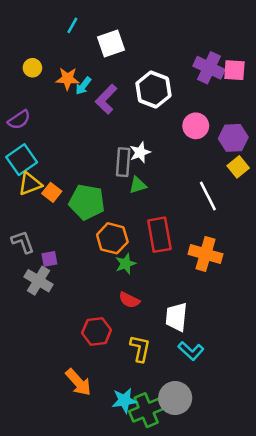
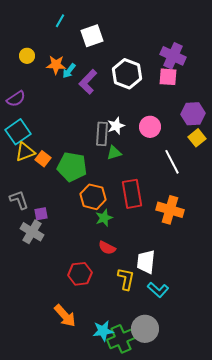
pink square: (234, 70) -> (168, 77), moved
pink circle: (196, 126) -> (150, 127), moved
yellow L-shape: (140, 348) -> (126, 279), moved

